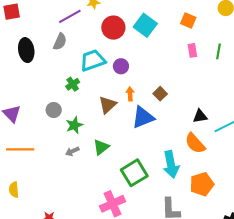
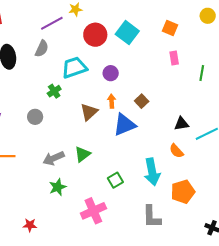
green line: (218, 51) -> (202, 73), moved
purple circle: (121, 66) -> (111, 73), moved
green star: (74, 125) -> (58, 187), moved
orange semicircle: (195, 143) -> (176, 151), size x0.7
gray arrow: (72, 151) -> (54, 158), size x1.5
green square: (134, 173) -> (115, 180), size x0.6

